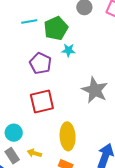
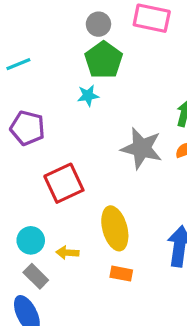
green pentagon: (56, 28) -> (104, 60), moved
purple pentagon: (40, 63) -> (27, 128), moved
yellow arrow: (34, 153) -> (67, 253), moved

